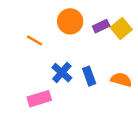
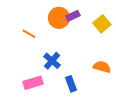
purple rectangle: (101, 26) -> (73, 16), moved
blue rectangle: (89, 76) -> (71, 84), moved

